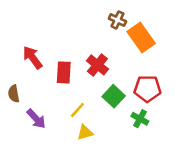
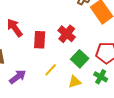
purple arrow: (36, 119) -> (18, 77), turned -84
yellow triangle: (85, 132) -> (75, 82), moved

